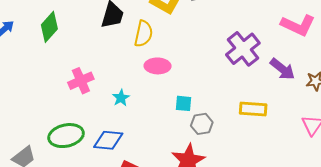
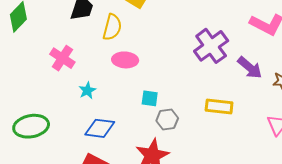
pink cross: (81, 81) -> (62, 58), moved, turned -35
blue diamond: (108, 140) -> (100, 128), moved

